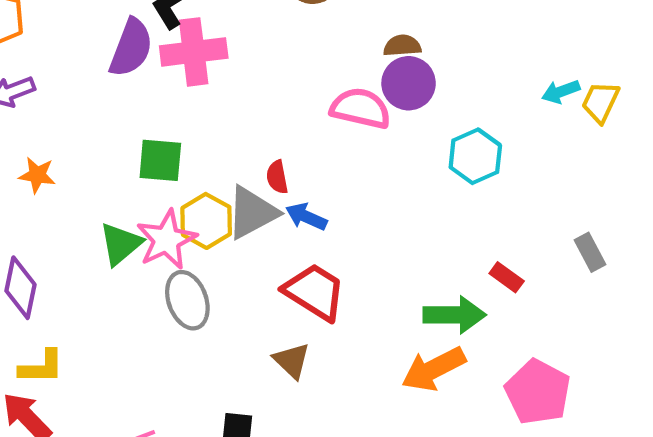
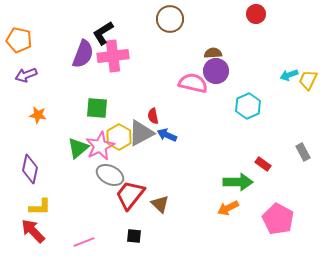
red trapezoid: (315, 292) -> (130, 195), moved, turned -84
gray ellipse: (187, 300) -> (110, 175), turned -44
orange arrow: (434, 369) -> (228, 208), size x0.7

